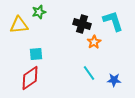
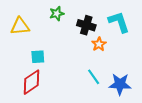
green star: (39, 12) -> (57, 14), moved
blue star: (114, 80) -> (120, 84), size x1.5

